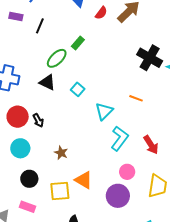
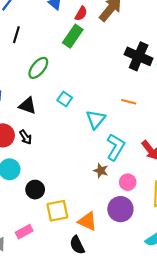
green rectangle: (78, 43) -> (73, 36), moved, size x1.5
black triangle: (47, 82) -> (28, 106), moved
brown star: (61, 153) -> (101, 171), moved
black circle: (29, 179) -> (35, 190), moved
orange triangle: (84, 180) -> (88, 221), moved
pink rectangle: (28, 207) -> (24, 232), turned -42

